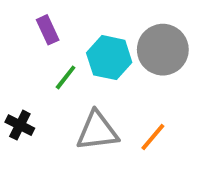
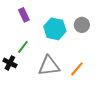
gray circle: (163, 50) -> (82, 25), size x0.6
green line: (66, 77) -> (23, 47), moved

